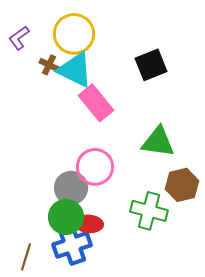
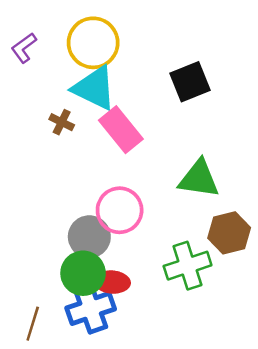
brown cross: (49, 65) -> (62, 122), moved
green cross: (149, 211) -> (188, 266), turned -33

